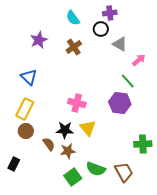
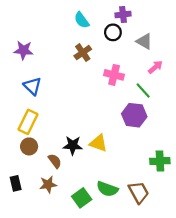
purple star: (39, 40) -> (23, 50), moved, turned 30
gray triangle: (120, 44) -> (144, 41), moved
pink cross: (77, 103) -> (114, 75), moved
yellow triangle: (88, 128) -> (98, 143), turned -30
brown star: (68, 151) -> (48, 184), moved
black rectangle: (14, 164) -> (16, 183), turned -40

